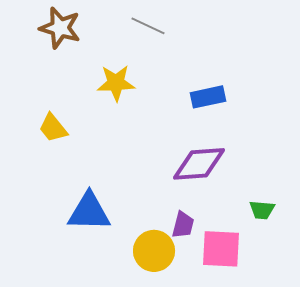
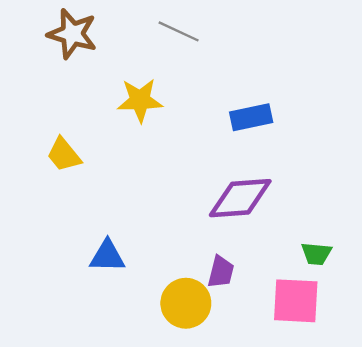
blue triangle: (89, 212) -> (107, 256), size x0.7
pink square: (221, 249) -> (296, 301), moved

